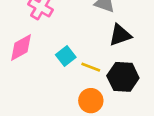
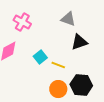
black hexagon: (123, 77) -> (81, 85), moved

